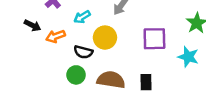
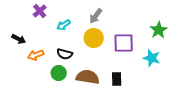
black arrow: (33, 25) -> (19, 39), moved
orange arrow: (56, 36) -> (36, 55), moved
yellow circle: (105, 38) -> (94, 38), moved

